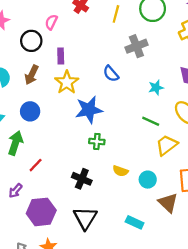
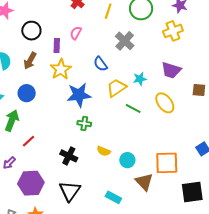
pink semicircle: (51, 22) -> (76, 33), moved
gray cross: (136, 46) -> (125, 41), turned -30
yellow trapezoid: (167, 145) -> (116, 88), moved

